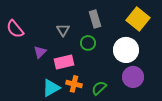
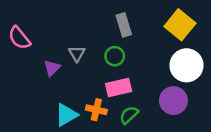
gray triangle: (63, 30) -> (77, 54), moved
white circle: (126, 50) -> (186, 65), moved
pink rectangle: (64, 62) -> (119, 88), moved

